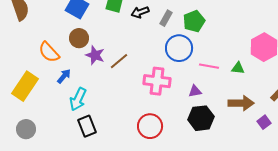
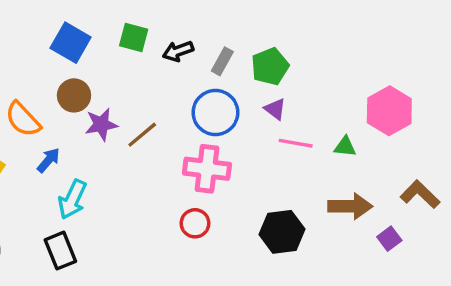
blue circle: (179, 48) -> (215, 113), moved
purple star: (95, 55) -> (101, 124), turned -30
purple triangle: (195, 91) -> (275, 109), moved, turned 48
black rectangle: (87, 126) -> (60, 251), moved
red circle: (150, 126) -> (195, 223), moved, size x0.7

